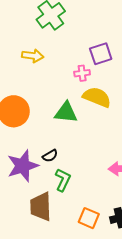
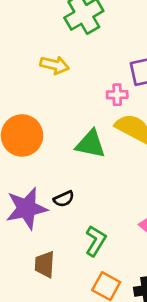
green L-shape: (63, 180) -> (96, 241), moved
brown trapezoid: (41, 207) -> (45, 264), size x0.7

